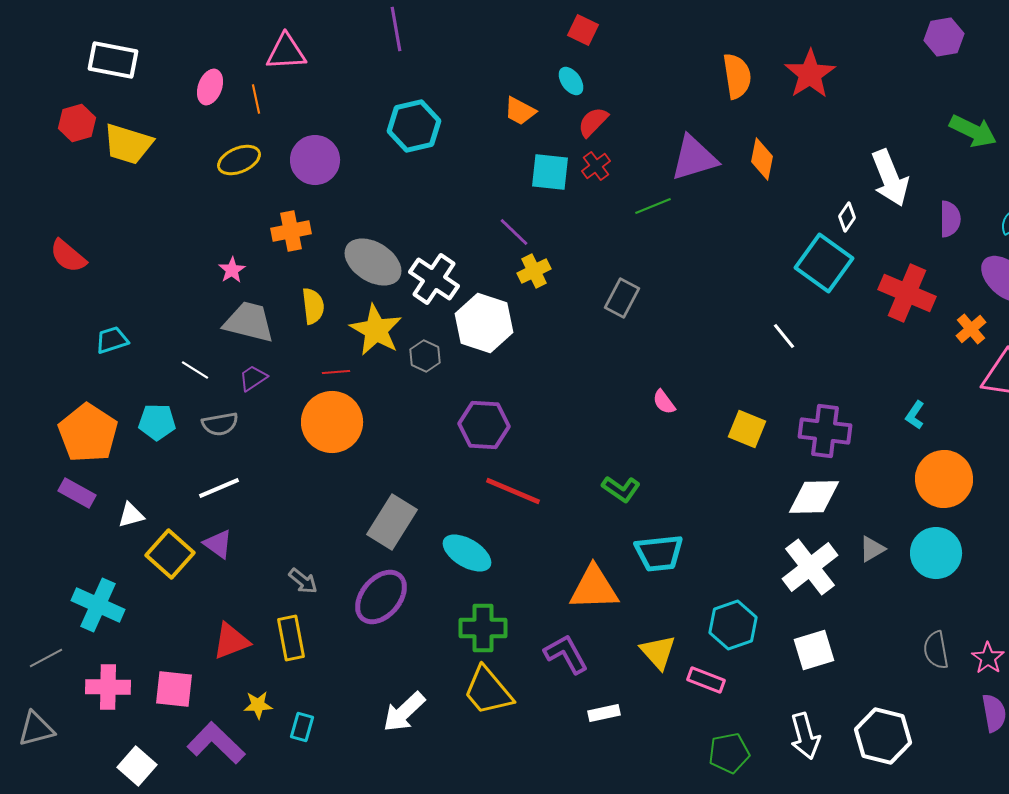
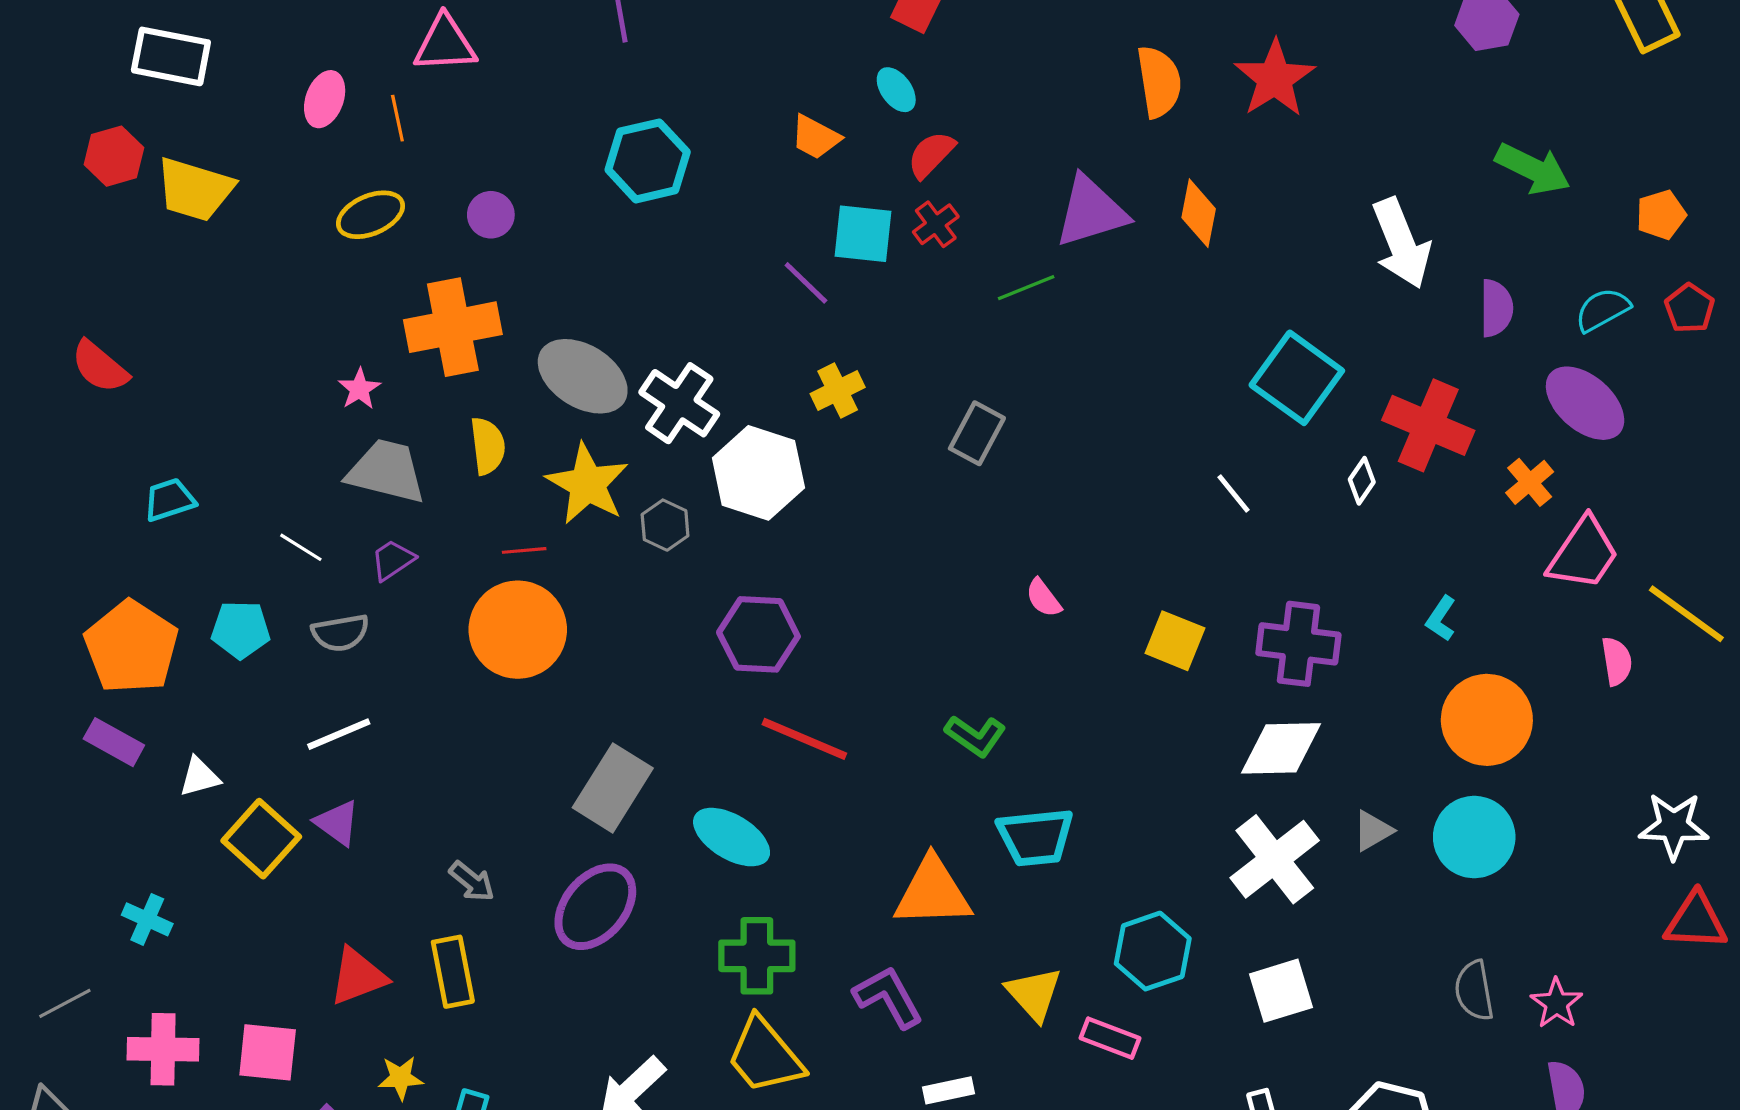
purple circle: (315, 160) -> (491, 215), size x0.6
white diamond: (847, 217) -> (1362, 481), moved
orange cross: (291, 231) -> (453, 327), size x1.5
purple line: (514, 232) -> (806, 283), moved
cyan cross: (98, 605) -> (147, 919), size x0.6

